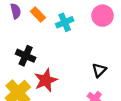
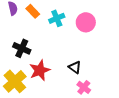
pink circle: (103, 16) -> (86, 22), moved
black triangle: (99, 70) -> (75, 67), moved, turned -40

